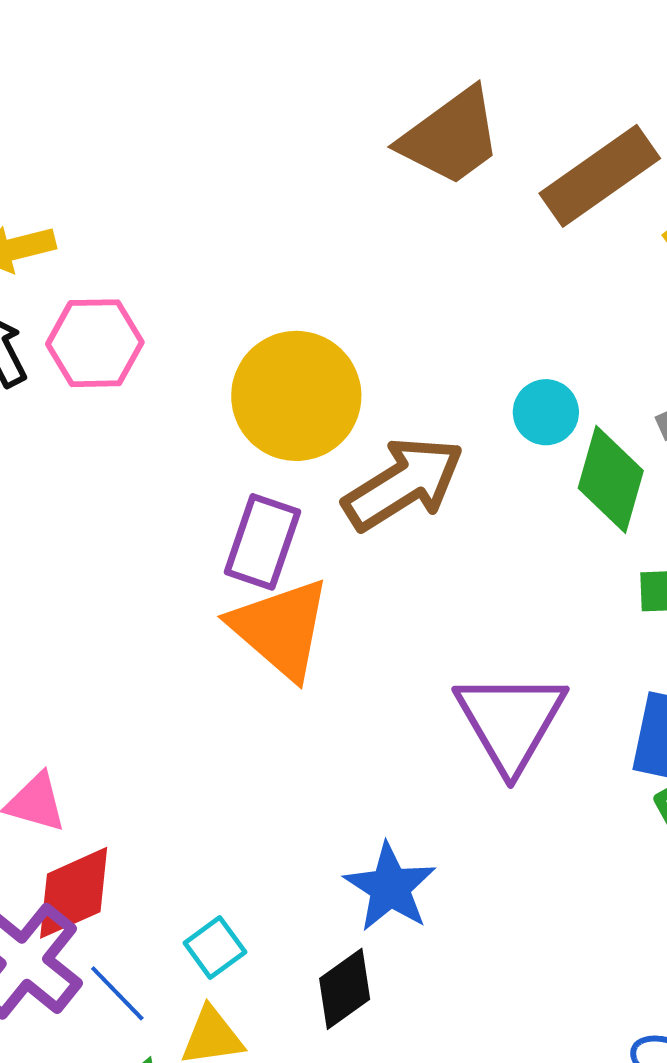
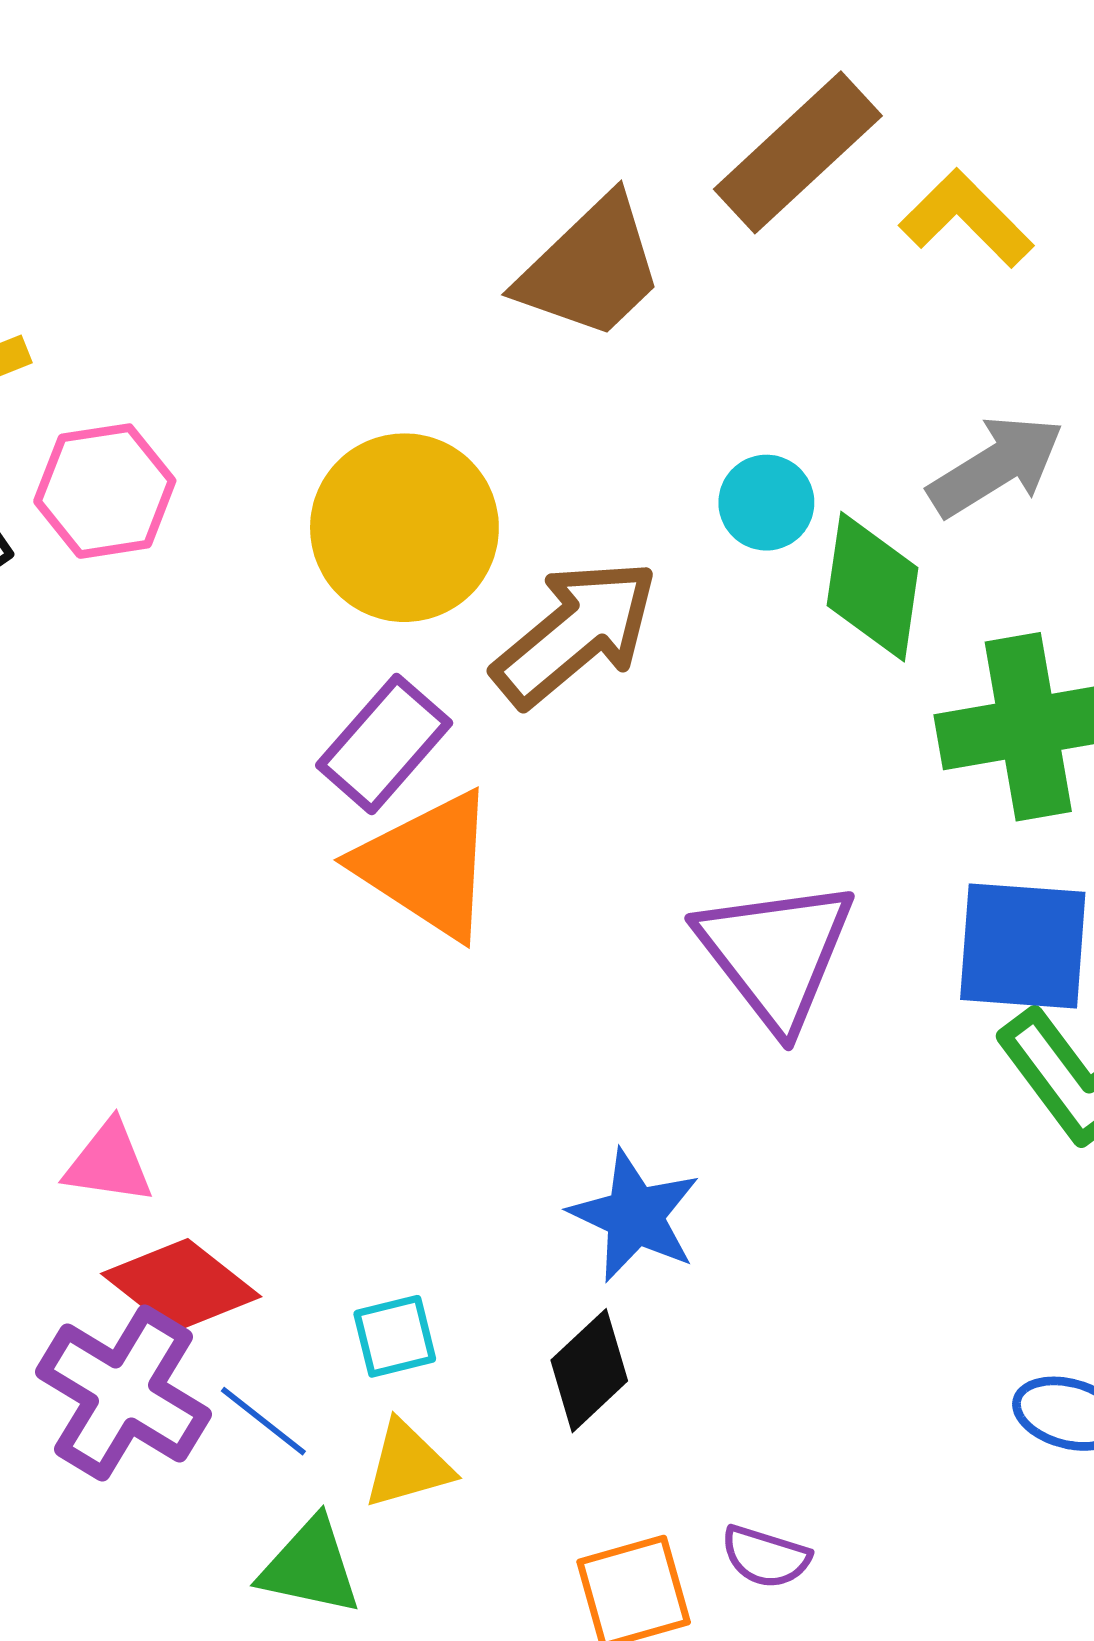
brown trapezoid: (451, 137) -> (591, 268), moved
purple rectangle: (262, 542) -> (384, 744), turned 30
red diamond: (74, 893) -> (181, 1285), turned 70
cyan square: (215, 948) -> (395, 1336), turned 30

